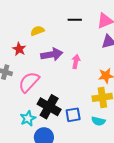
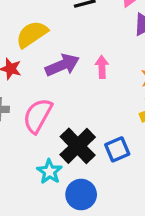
yellow semicircle: (37, 31) -> (32, 34), size x1.5
black cross: (49, 107) -> (78, 146), turned 30

